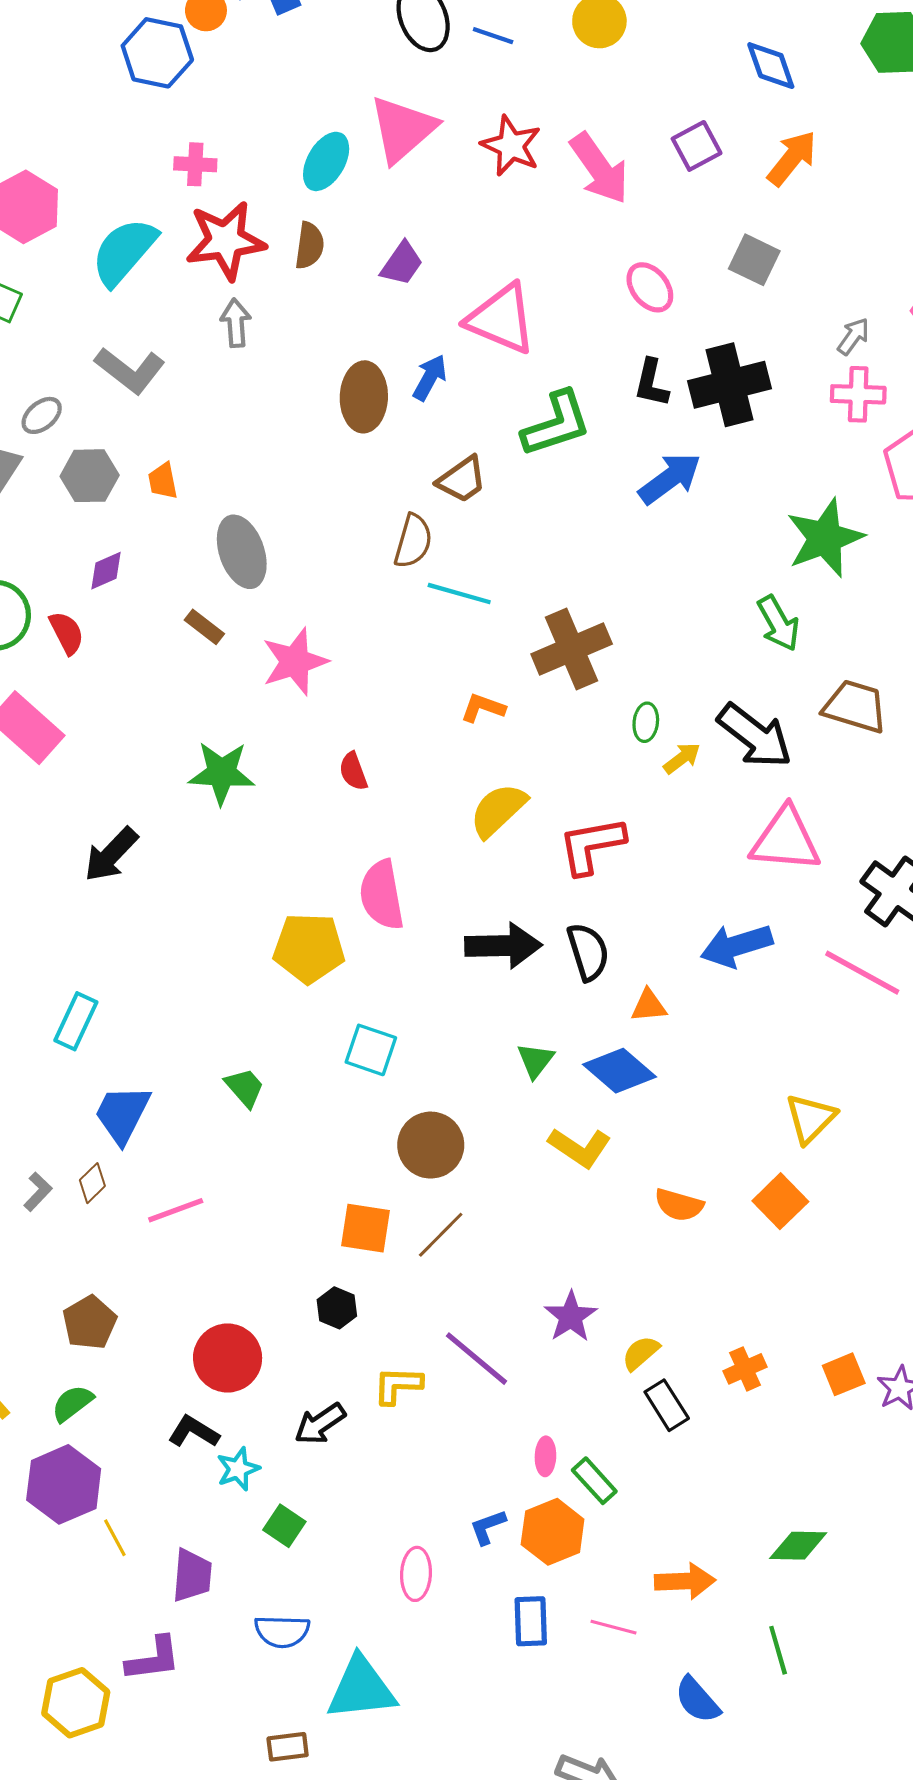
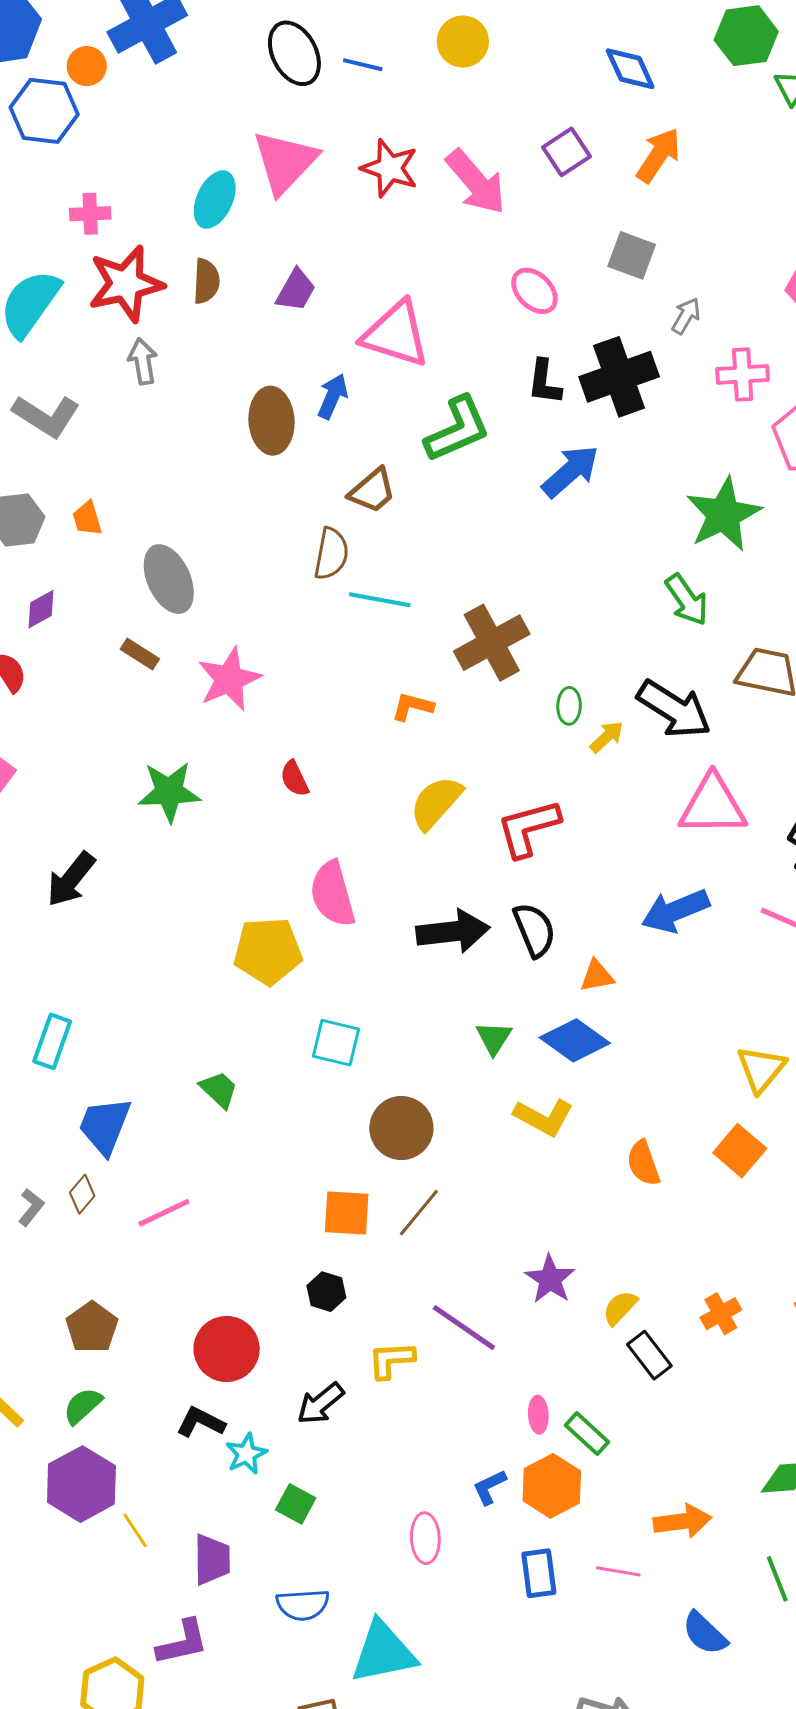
gray arrow: (853, 336) -> (686, 316), moved
orange semicircle: (679, 1205) -> (643, 1163), turned 60

